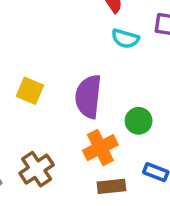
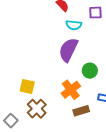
yellow square: (30, 91) -> (27, 87), moved
purple semicircle: (88, 97) -> (68, 50), moved, turned 30

